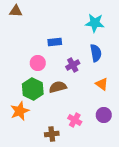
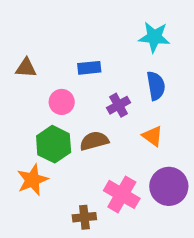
brown triangle: (16, 11) -> (26, 68), moved
orange triangle: (102, 84) -> (153, 136), moved
purple circle: (104, 115) -> (169, 186), size x1.5
pink cross: (75, 120) -> (122, 194), size x1.5

